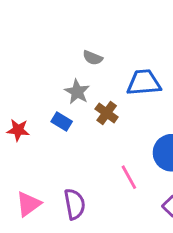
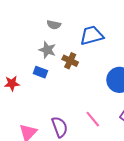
pink line: (129, 177) -> (93, 119), moved

